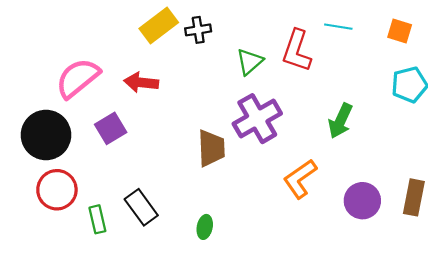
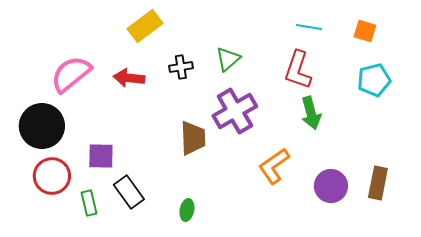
black cross: (198, 30) -> (181, 67), moved
red L-shape: (297, 51) -> (298, 70), moved
green arrow: (340, 121) -> (311, 113), turned -40
purple square: (111, 128) -> (101, 156), moved, turned 32

